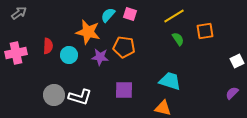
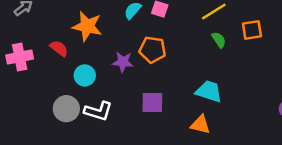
orange star: (88, 32) -> (87, 26), moved
red semicircle: (48, 46) -> (59, 48), turned -56
cyan circle: (69, 55) -> (85, 75), moved

